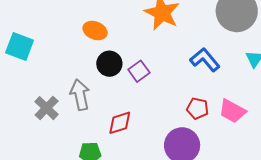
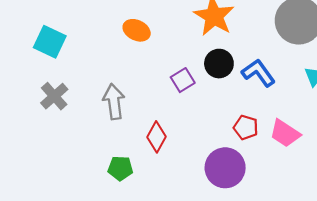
black circle: (109, 64) -> (219, 64), moved
gray cross: (47, 108) -> (54, 96), moved
red diamond: (120, 123) -> (157, 137), turned -48

